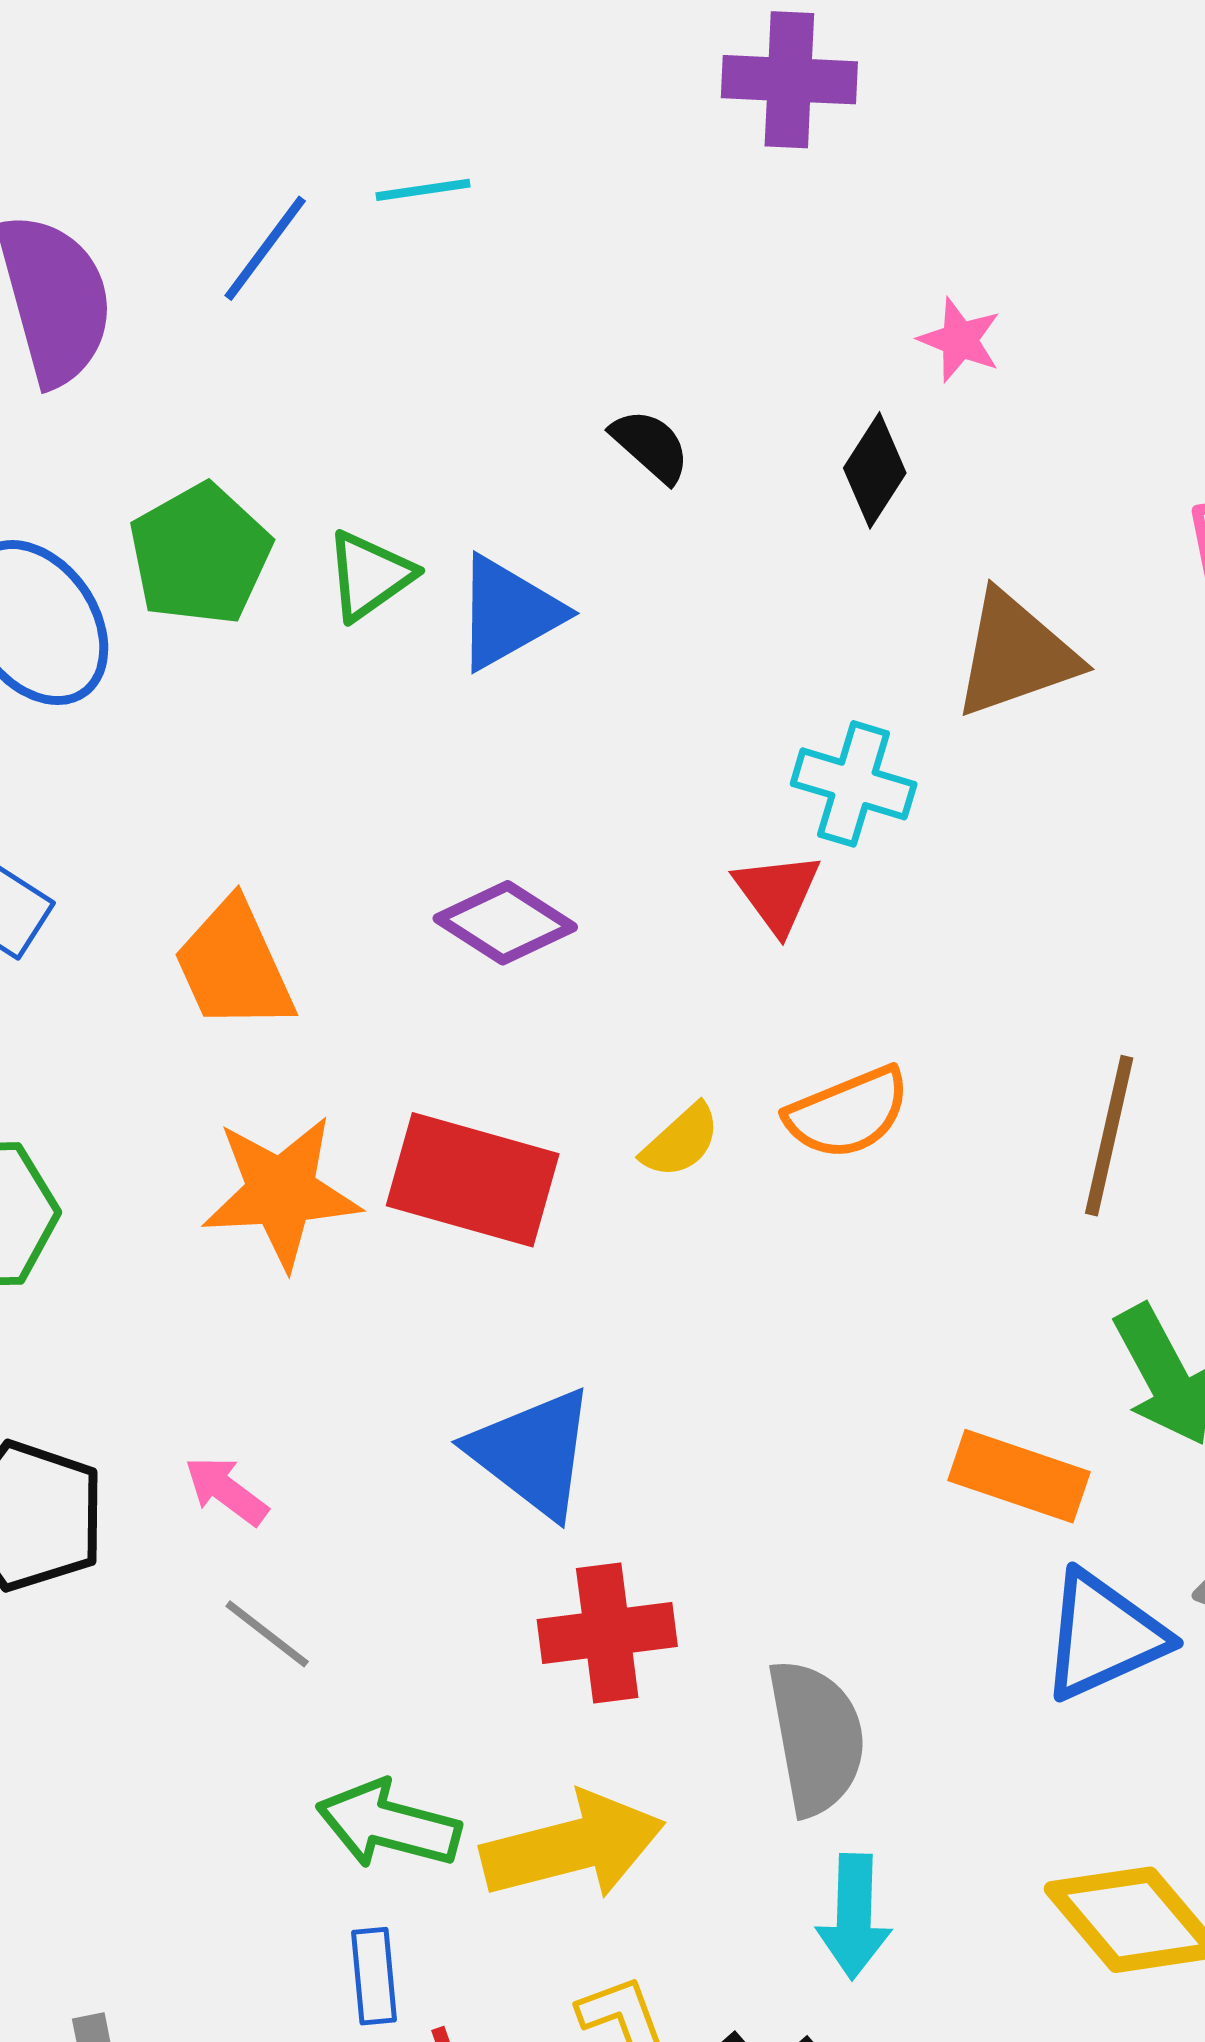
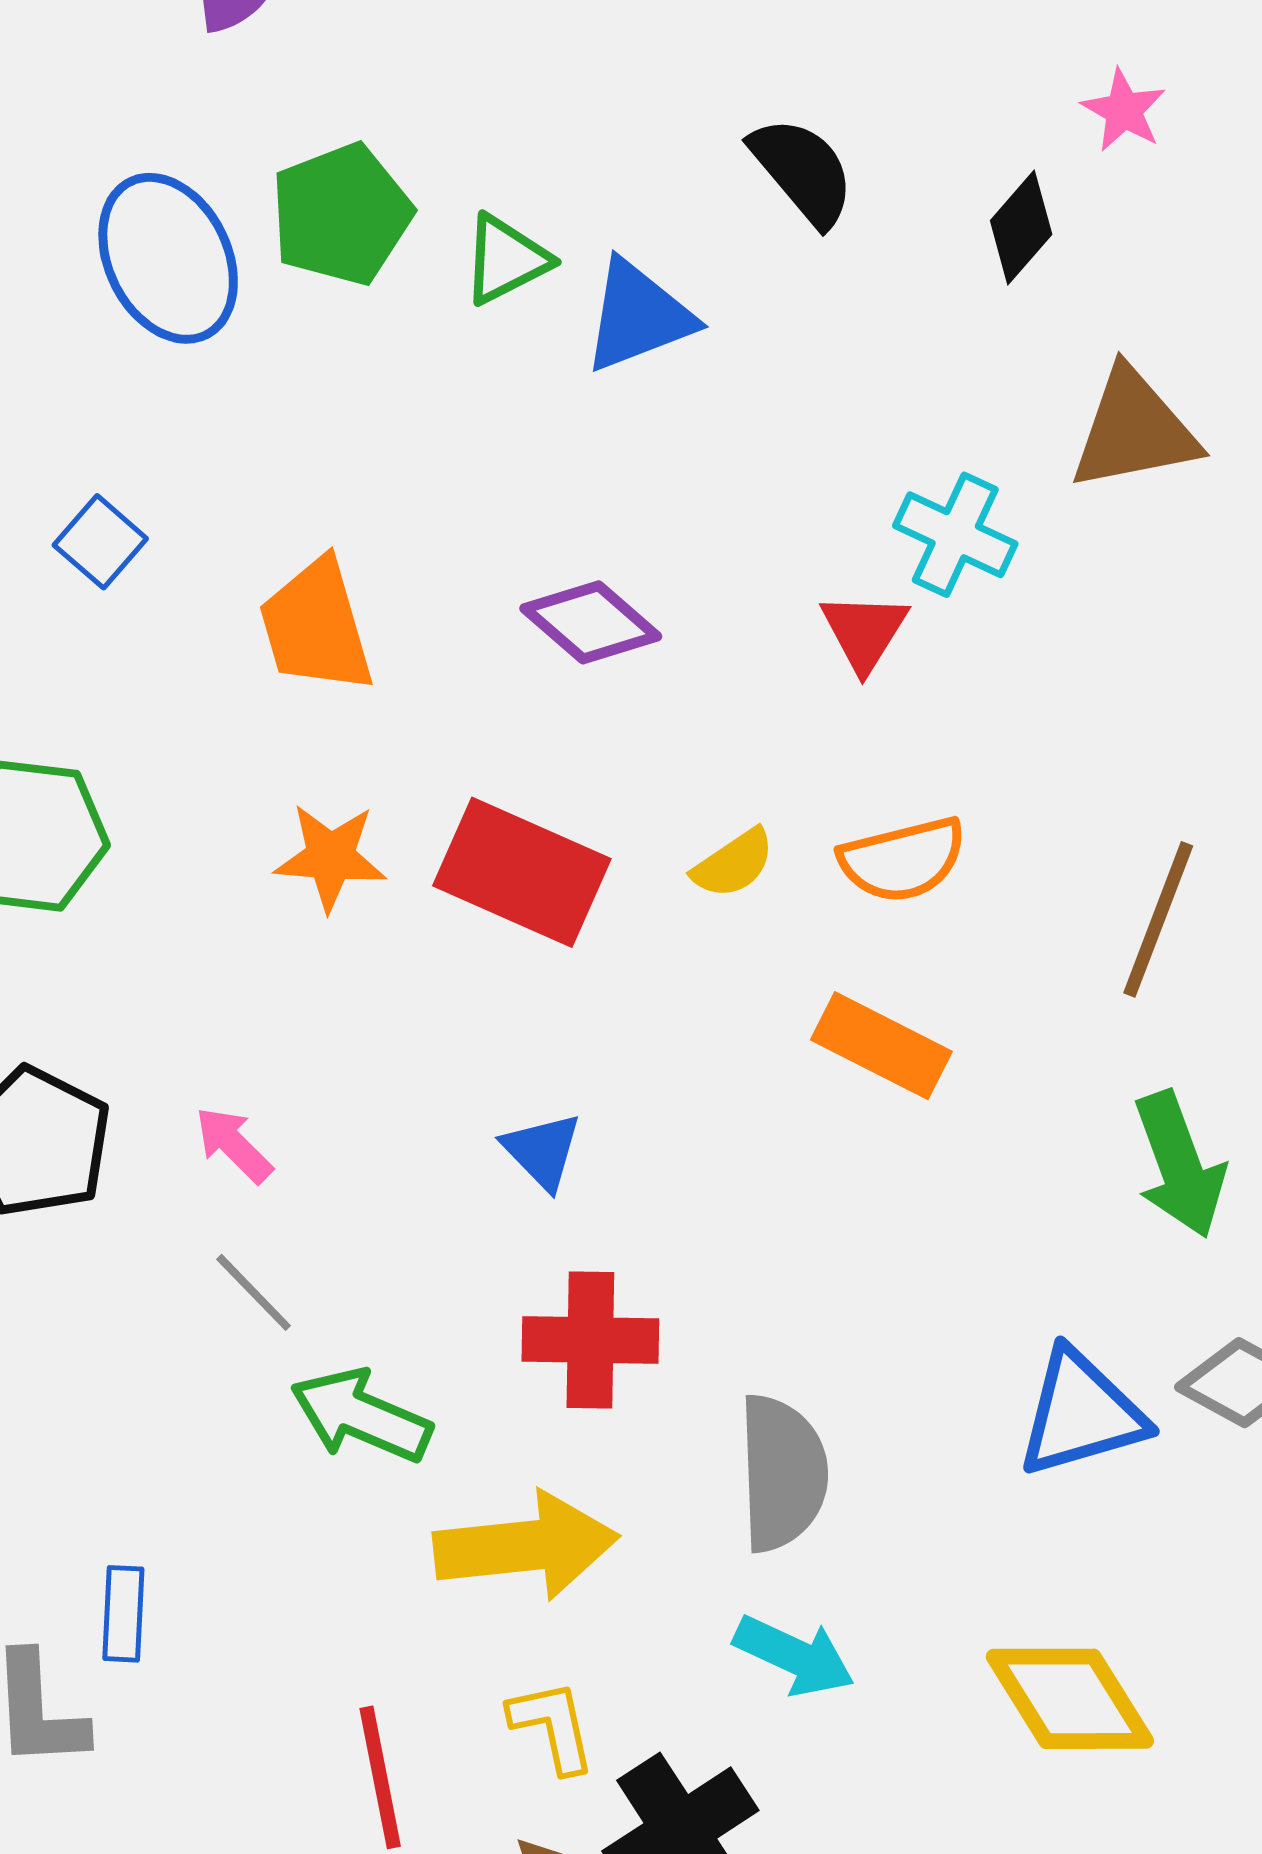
black semicircle: (650, 446) -> (803, 171), size x1.4
orange star: (281, 1192) -> (331, 857), size x0.7
blue triangle: (533, 1453) -> (542, 1151), size x0.6
orange rectangle: (1019, 1476) -> (881, 1046), moved
green arrow: (388, 1825) -> (361, 1416), moved
cyan arrow: (854, 1916) -> (794, 1656), turned -75
blue rectangle: (374, 1976) -> (123, 1614), moved

